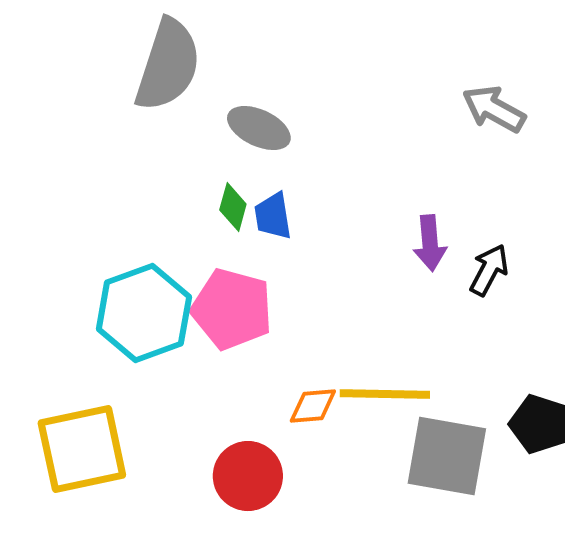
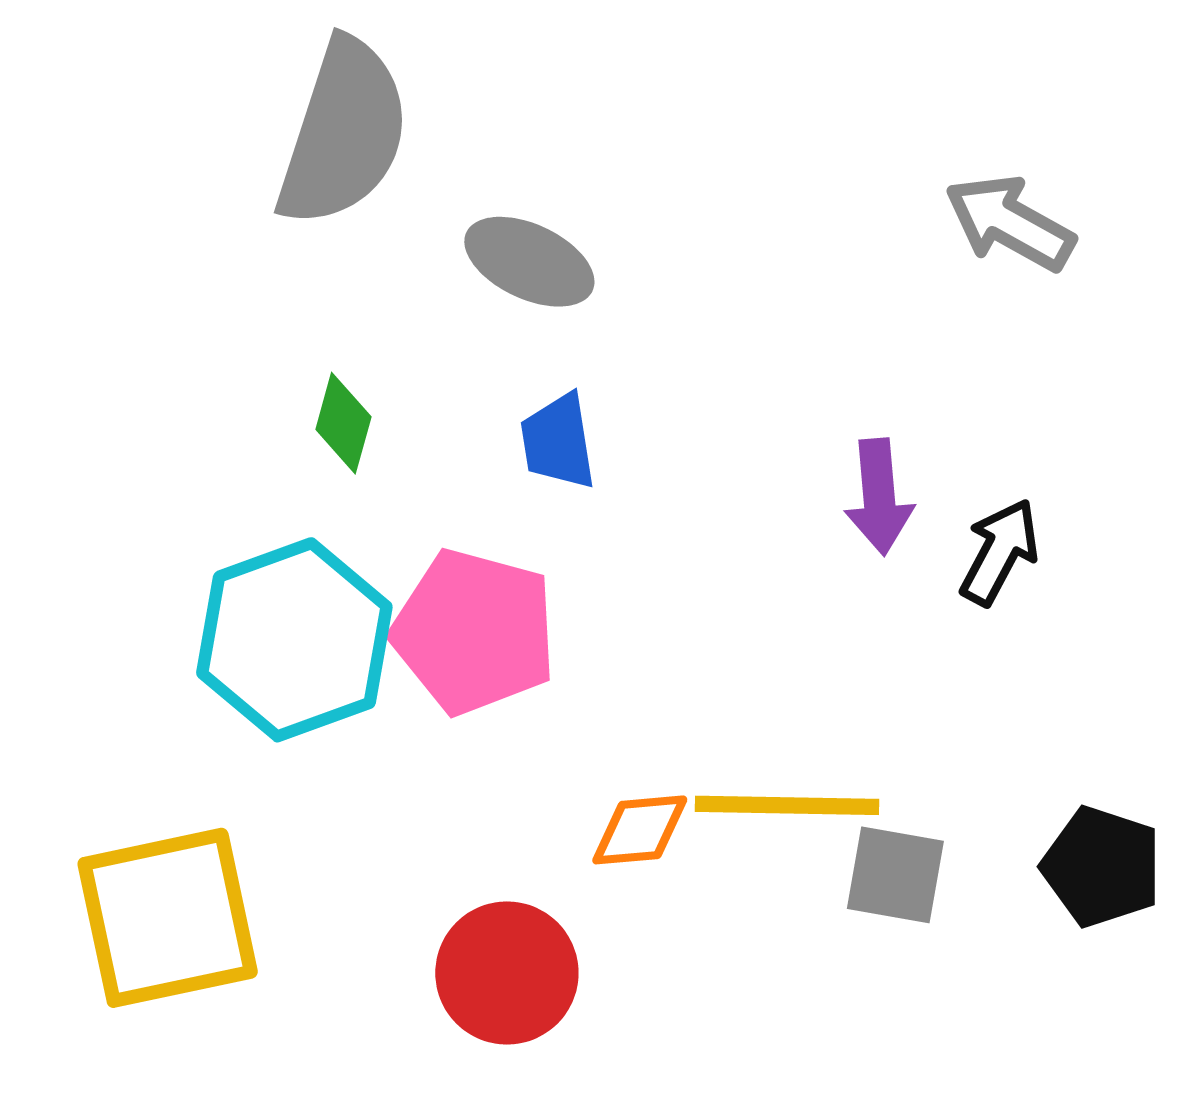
green diamond: (233, 207) -> (343, 423), moved
gray square: (447, 456) -> (895, 875), moved, size x0.6

